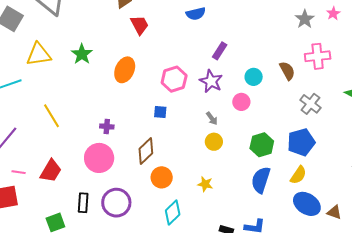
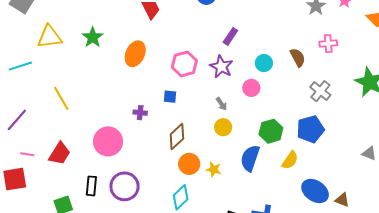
pink cross: (318, 56) -> (328, 44), size x0.7
purple cross: (107, 127) -> (140, 113), moved
brown diamond: (146, 151) -> (177, 137), moved
yellow semicircle: (298, 175) -> (290, 160), moved
orange circle: (162, 177) -> (189, 164), moved
blue semicircle: (261, 180) -> (250, 158), moved

